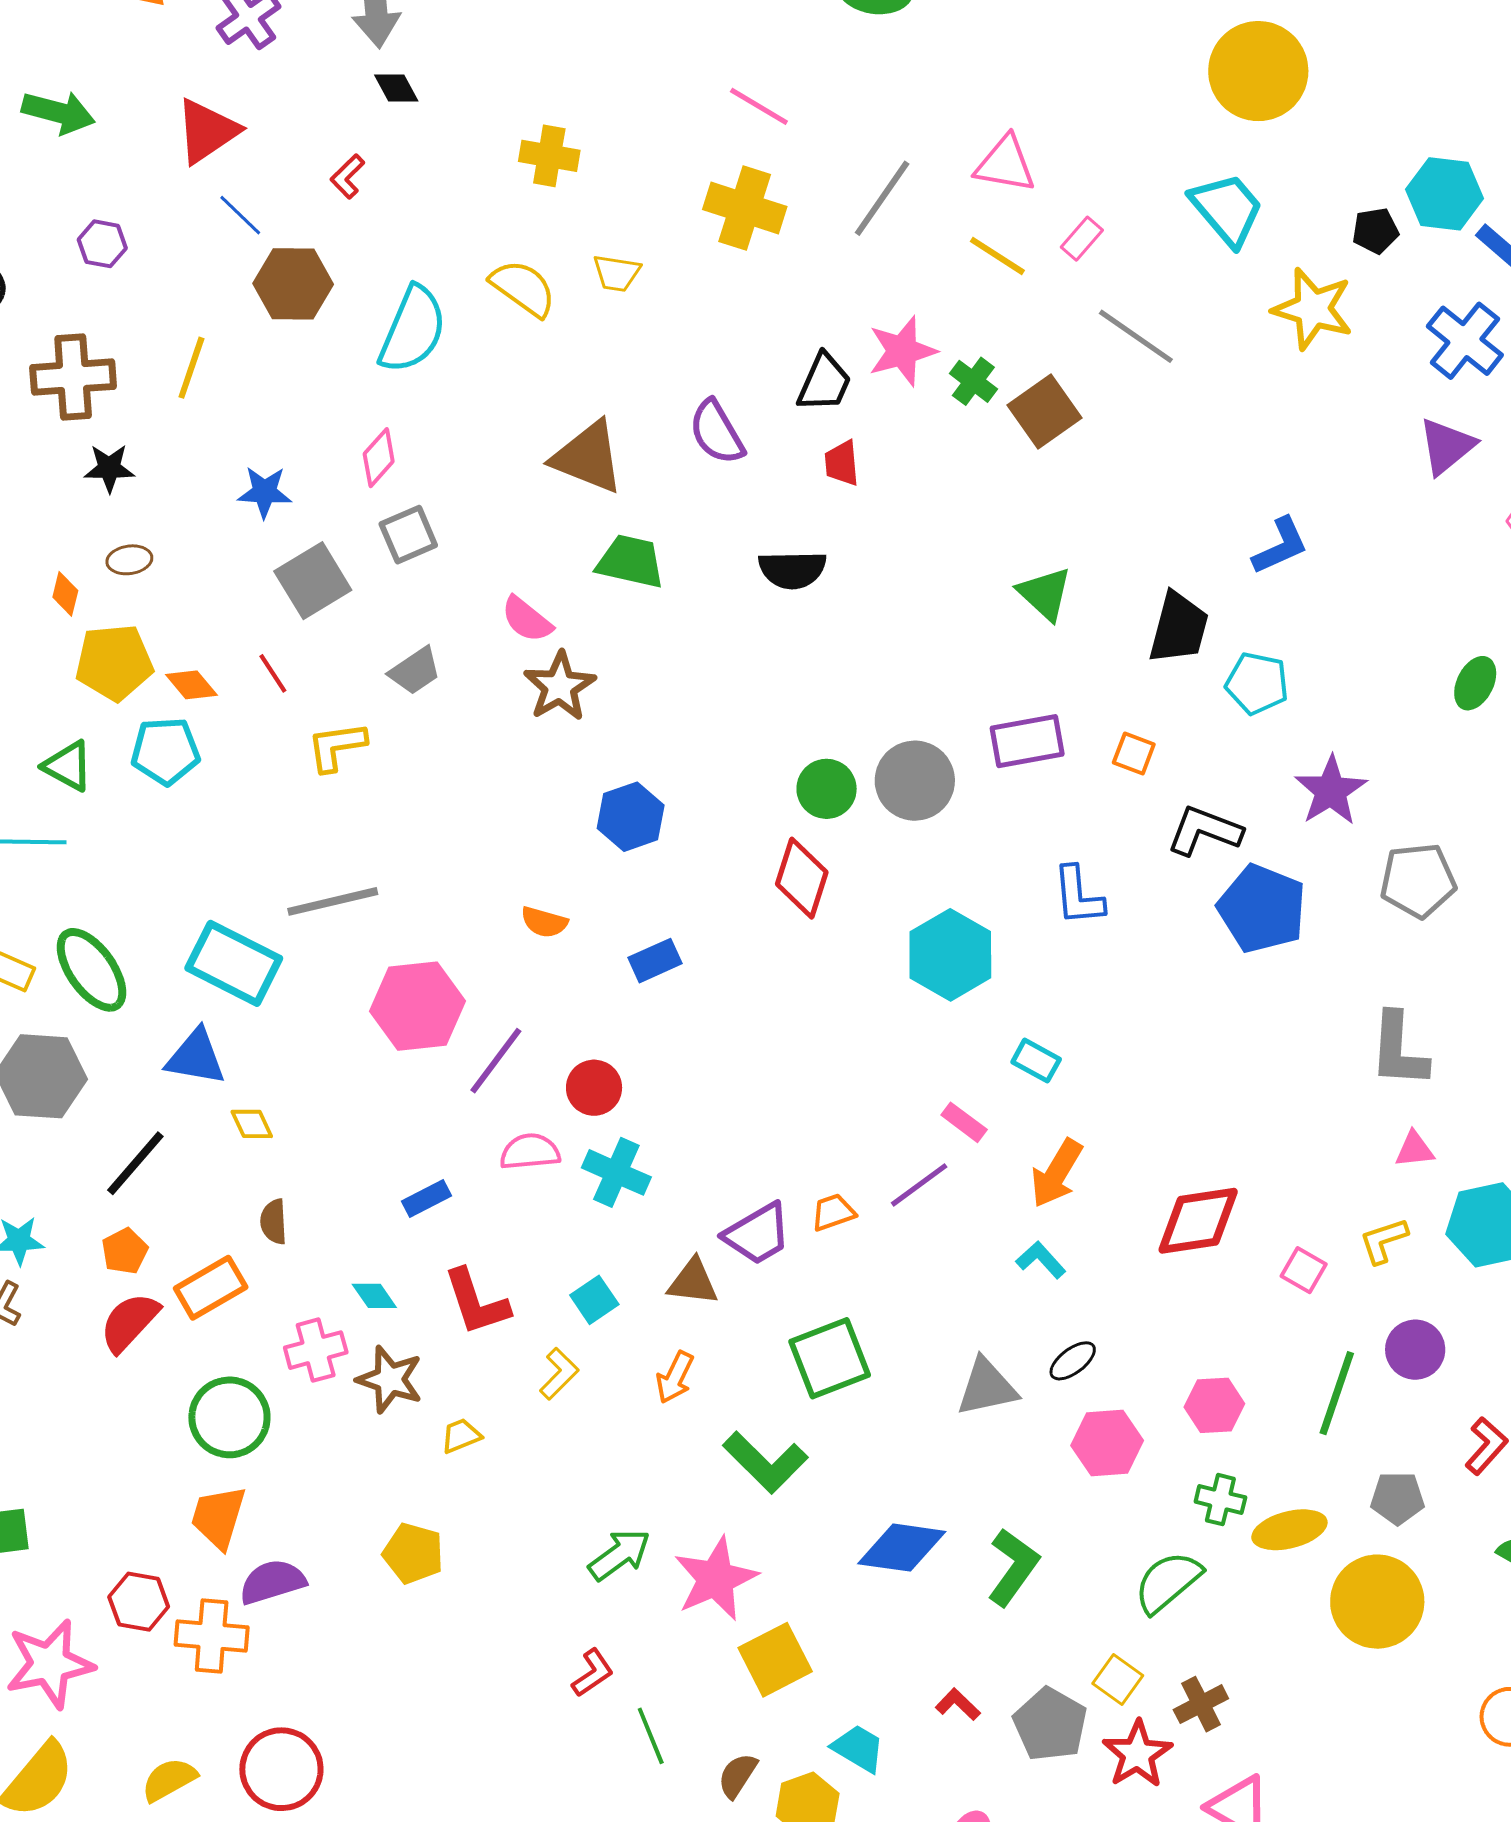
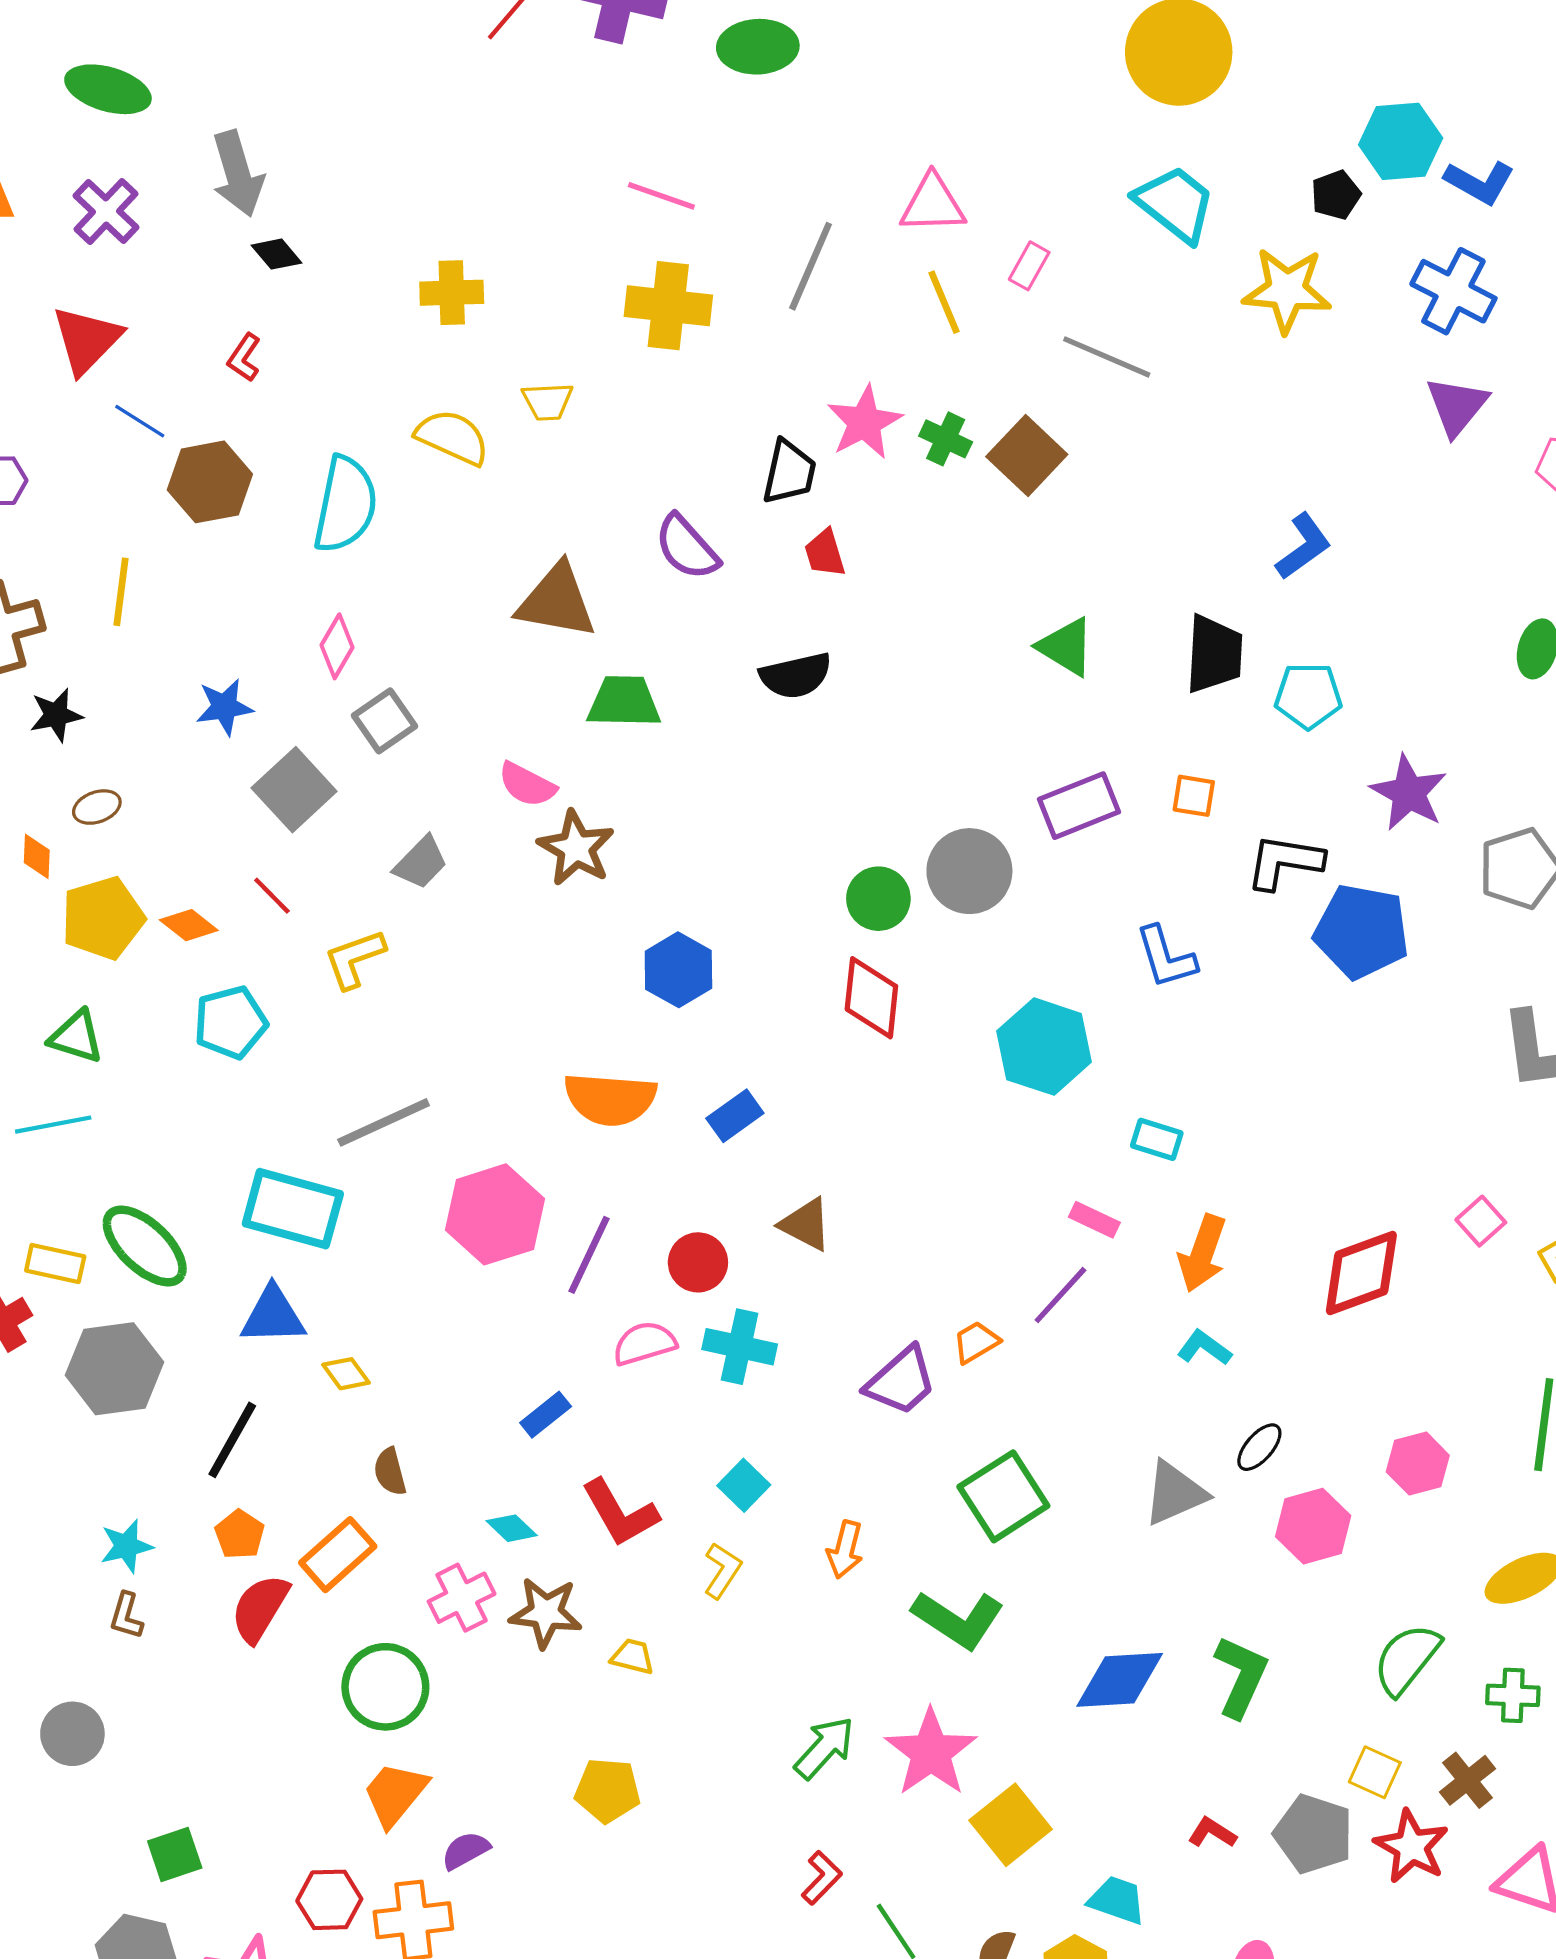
yellow line: (997, 256) -> (944, 302), turned 46
cyan pentagon: (165, 751) -> (230, 1022), moved
orange semicircle: (544, 922) -> (610, 1099), size x1.8
pink square: (1304, 1270) -> (1481, 1221), moved, turned 30
brown triangle: (693, 1282) -> (806, 1224), moved, turned 32
yellow trapezoid: (461, 1436) -> (633, 1657), turned 48
green cross: (1220, 1500) -> (1513, 1695), moved
orange trapezoid: (218, 1517) -> (395, 1794), turned 34
purple semicircle: (272, 1582) -> (466, 1850), size x0.7

